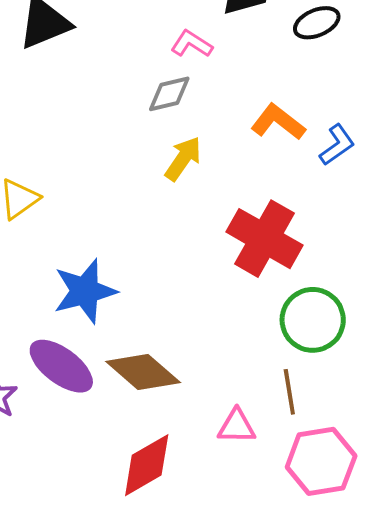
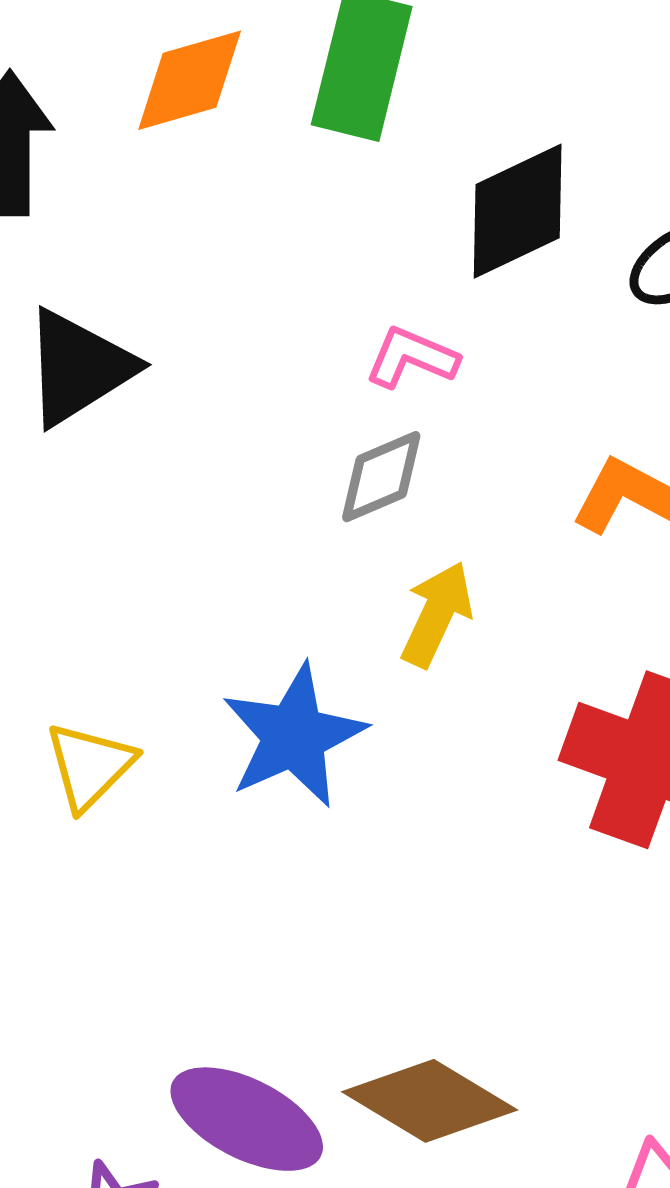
blue star: (85, 291) -> (294, 736), moved

